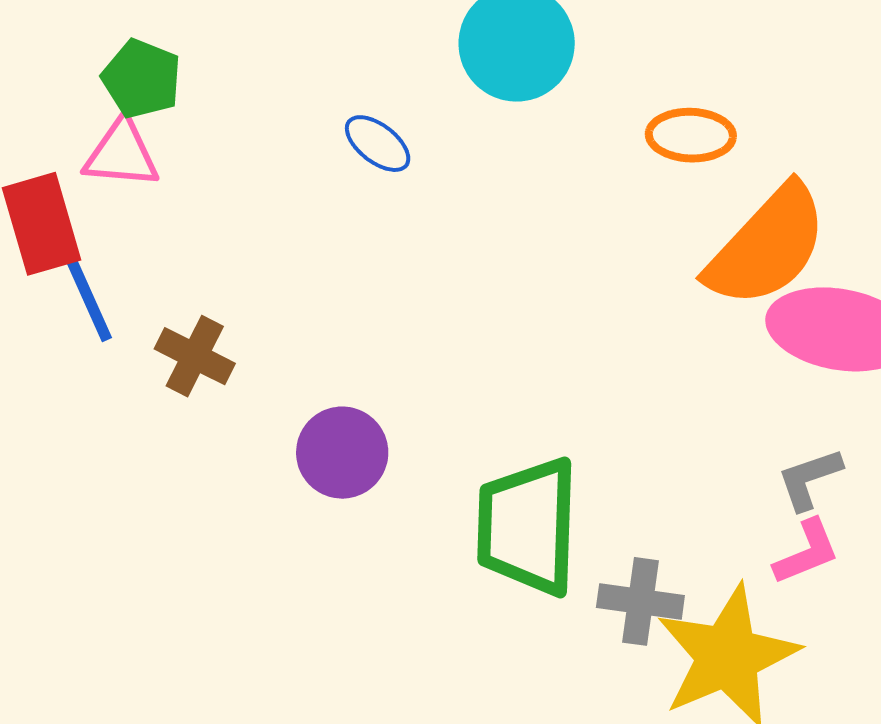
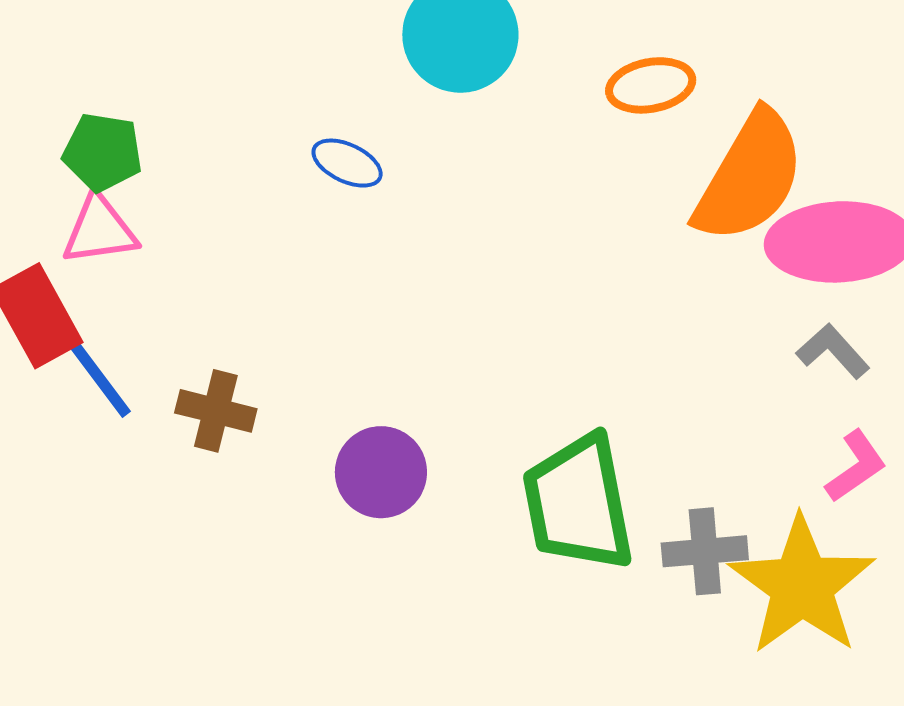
gray L-shape: (809, 479) -> (833, 351), moved, turned 80

